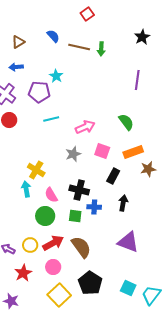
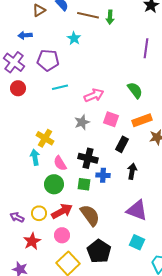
brown triangle: (18, 42) -> (39, 10), moved
cyan star: (56, 76) -> (74, 38), moved
cyan square: (128, 288) -> (137, 242), moved

